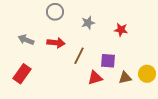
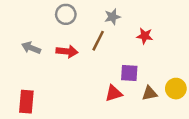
gray star: (88, 23) -> (112, 17), moved
brown line: (79, 56) -> (98, 41), moved
red rectangle: (22, 74) -> (26, 102), moved, turned -30

